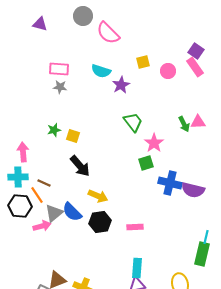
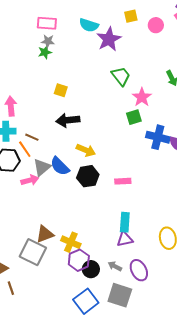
purple star: (121, 85) -> (109, 39), size x1.4
green star: (54, 130) -> (45, 52), moved
black arrow: (80, 166) -> (68, 120), turned 125

